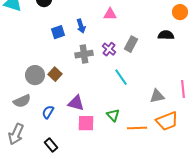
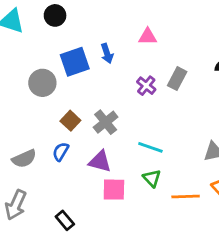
blue square: (58, 32) -> (75, 62), size x1.5
gray cross: (84, 54) -> (106, 122), moved, turned -30
gray circle: (35, 75) -> (42, 83), moved
cyan line: (121, 77) -> (150, 147), moved, turned -36
blue semicircle: (48, 112) -> (61, 152), moved

